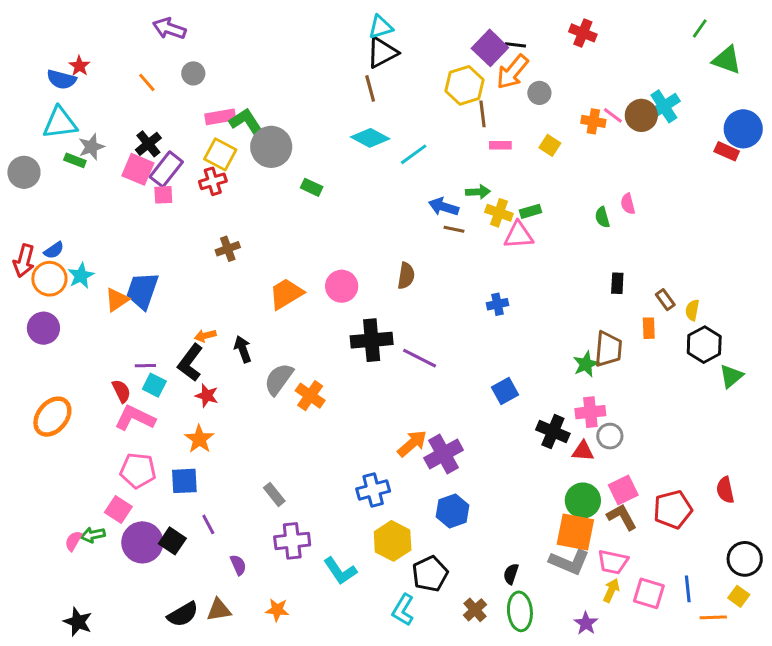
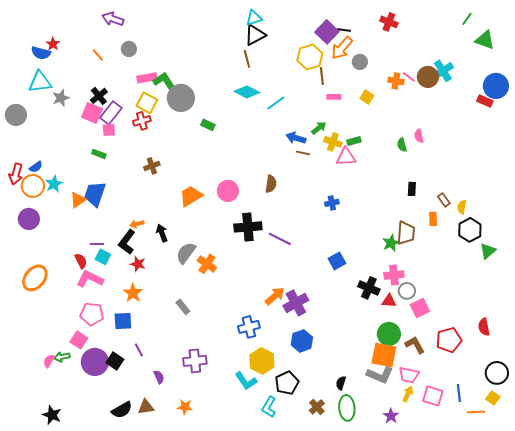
green rectangle: (75, 160) -> (99, 154), moved
green arrow: (478, 192) -> (319, 128), turned -35
pink square: (623, 490) -> (420, 308), moved
gray rectangle: (274, 494) -> (183, 307), moved
cyan L-shape: (340, 571) -> (246, 381), moved

